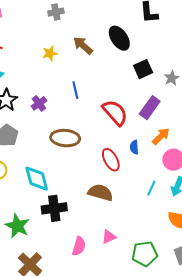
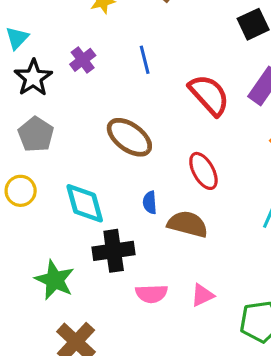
purple cross: (39, 103) -> (83, 60), moved
brown ellipse: (65, 138) -> (129, 137), turned 32
blue semicircle: (134, 147) -> (150, 203), moved
pink semicircle: (79, 246) -> (152, 294), moved, turned 72

